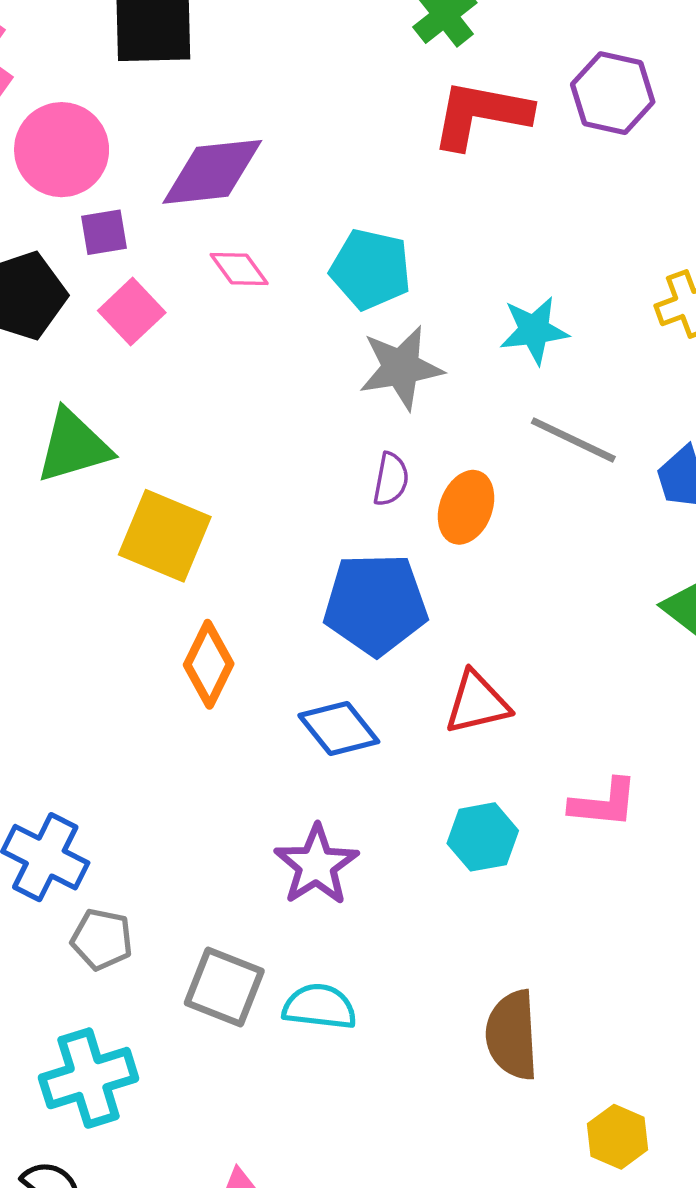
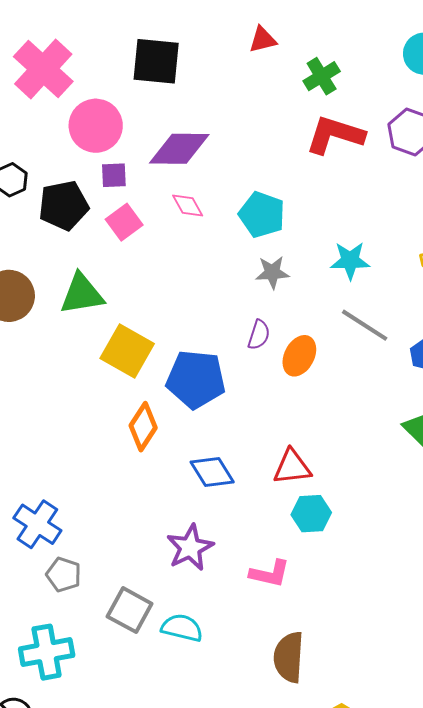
gray star: (401, 368) -> (272, 272), size x0.7
blue pentagon: (376, 604) -> (196, 379), moved
pink L-shape: (604, 803) -> (270, 574), moved
cyan hexagon: (483, 837) -> (311, 514), moved

